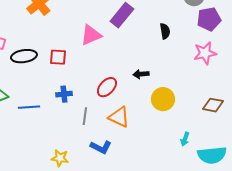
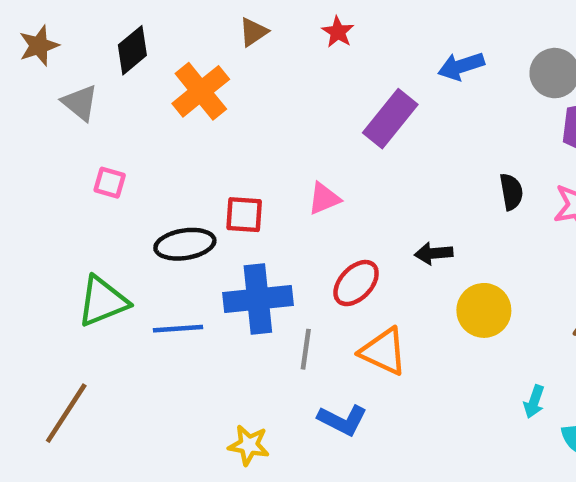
black semicircle: (165, 31) -> (511, 192), moved
pink triangle: (91, 35) -> (324, 199), moved, size x0.7
black ellipse: (24, 56) -> (185, 244), moved
blue cross: (64, 94) -> (258, 299), size x1.8

